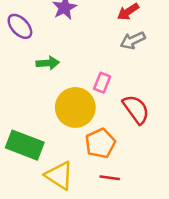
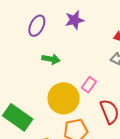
purple ellipse: (20, 26) -> (37, 26), turned 55

